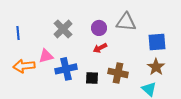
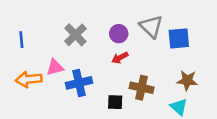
gray triangle: (126, 22) -> (151, 26), turned 40
blue square: (157, 42) -> (179, 38), moved
brown star: (156, 67) -> (187, 81), turned -30
black square: (92, 78) -> (115, 102), moved

